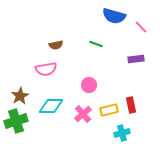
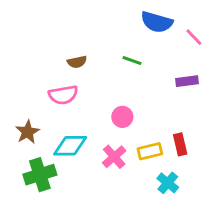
green cross: (16, 121) -> (40, 175), moved
cyan cross: (122, 133) -> (168, 183), turned -35

